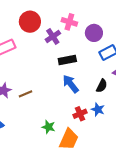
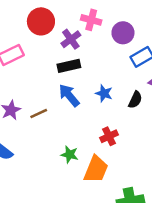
black rectangle: (67, 60) -> (69, 66), moved
blue arrow: (71, 84) -> (69, 95), moved
blue star: (98, 110) -> (104, 93), moved

